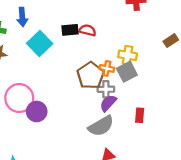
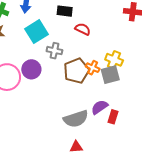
black rectangle: (70, 30) -> (65, 11), moved
gray cross: (106, 89) -> (54, 51), moved
purple semicircle: (108, 103) -> (99, 107), moved
purple circle: (37, 111) -> (31, 69), moved

